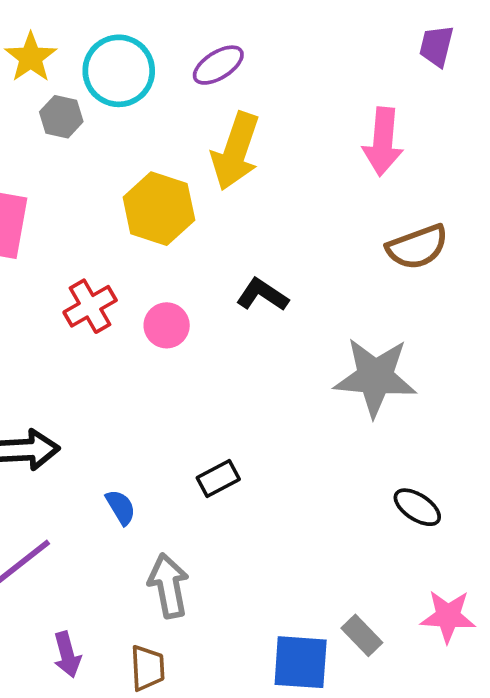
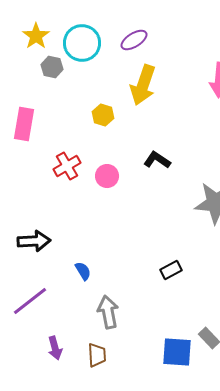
yellow hexagon: (159, 209) -> (103, 115), size x0.6
black rectangle: (218, 478) -> (171, 270), moved

